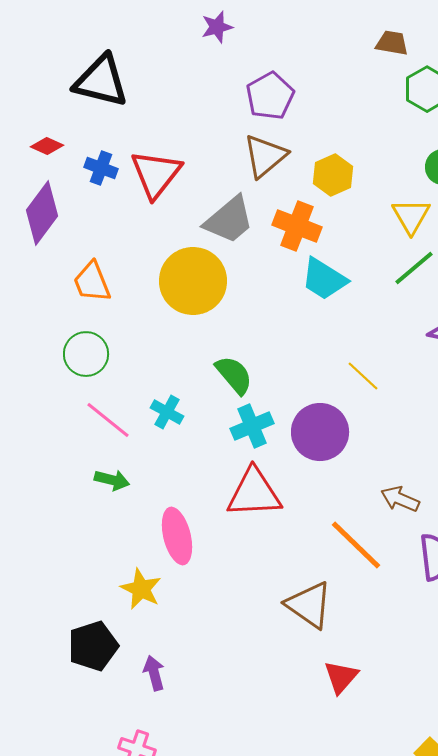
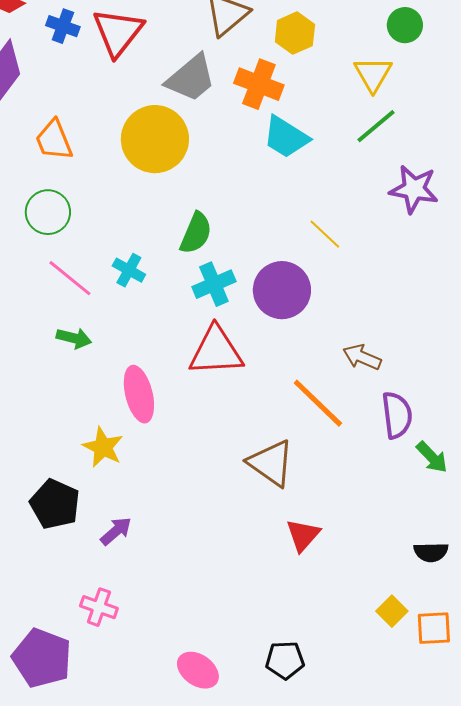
green semicircle: (234, 375) -> (196, 233), turned 63
black pentagon: (93, 646) -> (55, 504), turned -30
purple arrow: (154, 673) -> (116, 531), turned 64

